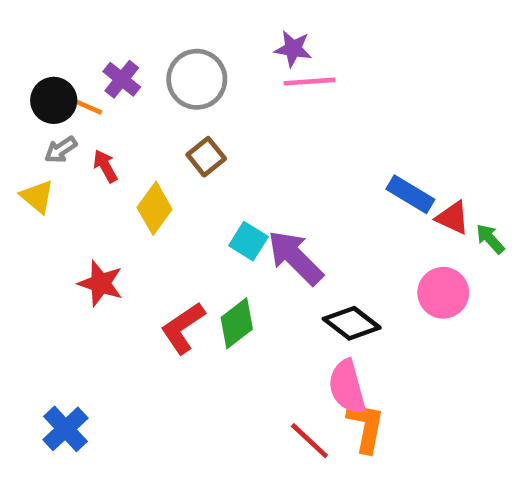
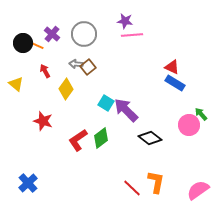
gray arrow: (61, 150) -> (76, 64), moved, turned 40
red triangle: (453, 218) -> (172, 67), moved
green arrow: (490, 239) -> (201, 114), moved
pink semicircle: (347, 387) -> (198, 190), moved, turned 70

